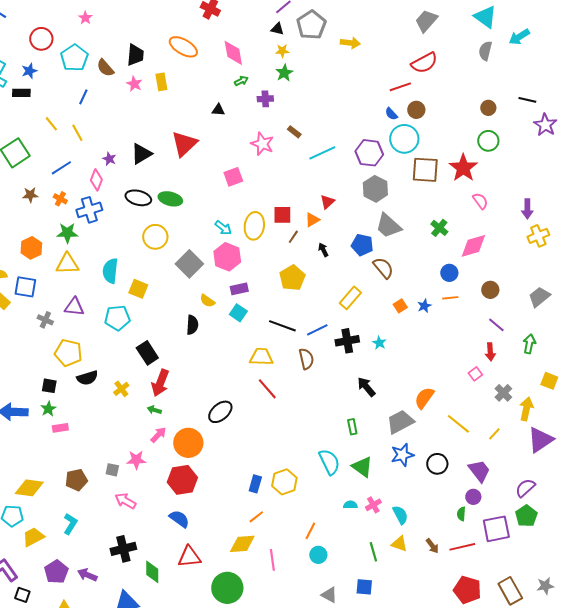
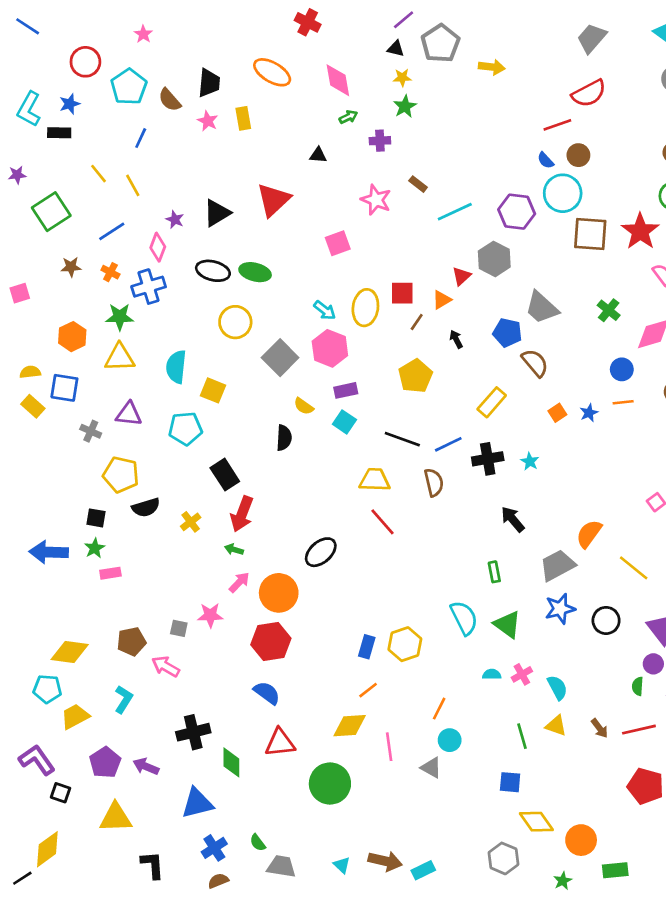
gray hexagon: (375, 189) -> (494, 259), moved
pink arrow: (125, 501) -> (166, 667), moved
gray triangle: (329, 595) -> (431, 768), moved

